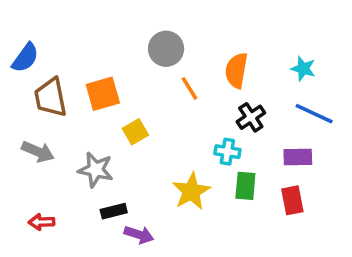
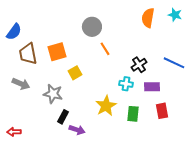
cyan star: (303, 69) -> (175, 15), moved
orange semicircle: (236, 70) -> (148, 18), moved
purple rectangle: (298, 157) -> (152, 87), moved
green rectangle: (245, 186) -> (133, 114), moved
black rectangle: (114, 211) -> (63, 117), turned -48
red arrow: (42, 222) -> (14, 132), moved

